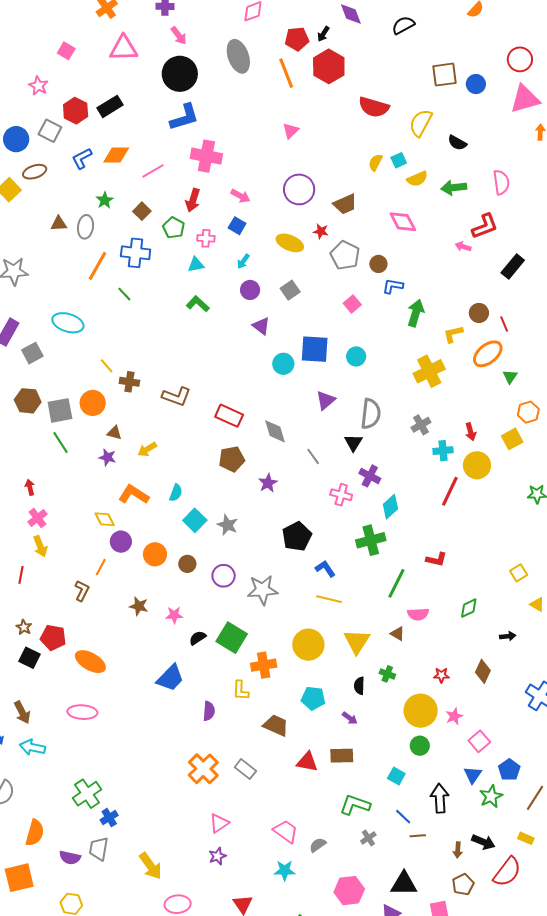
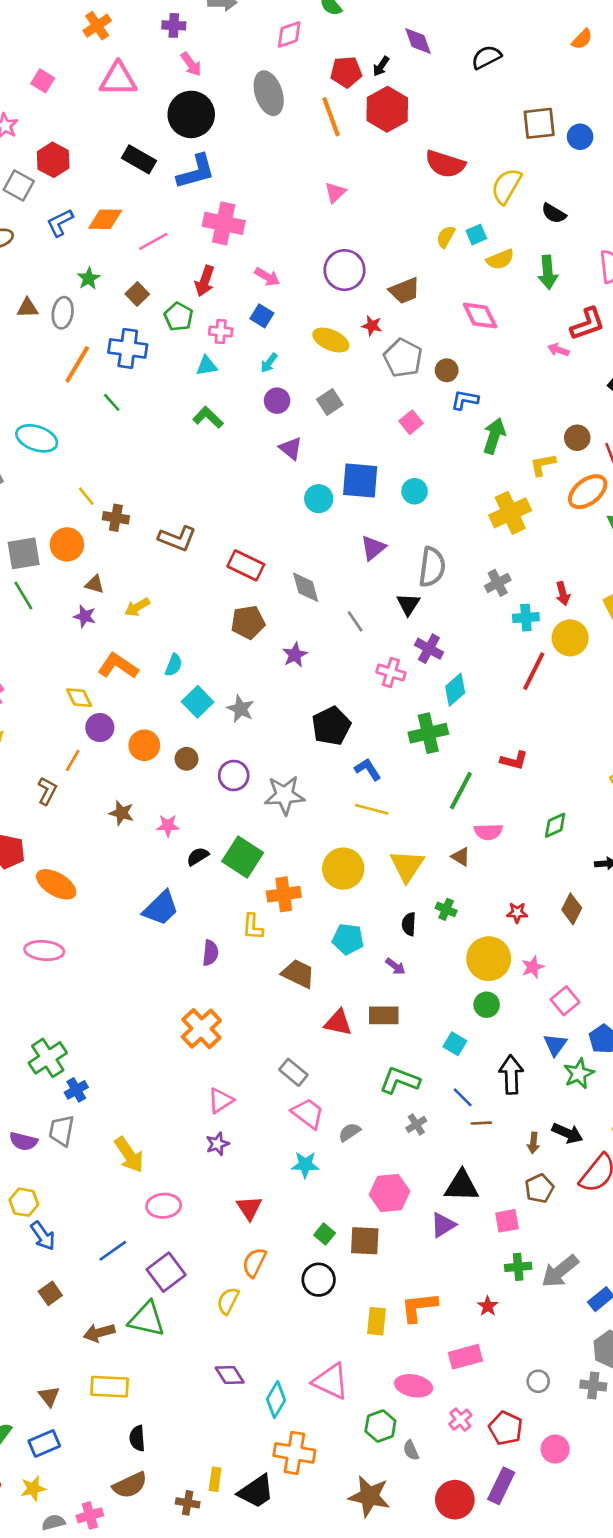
black rectangle: (110, 106) -> (139, 159), moved, turned 60
green arrow: (454, 188) -> (548, 272), turned -90
gray rectangle: (245, 769) -> (293, 1072), moved

